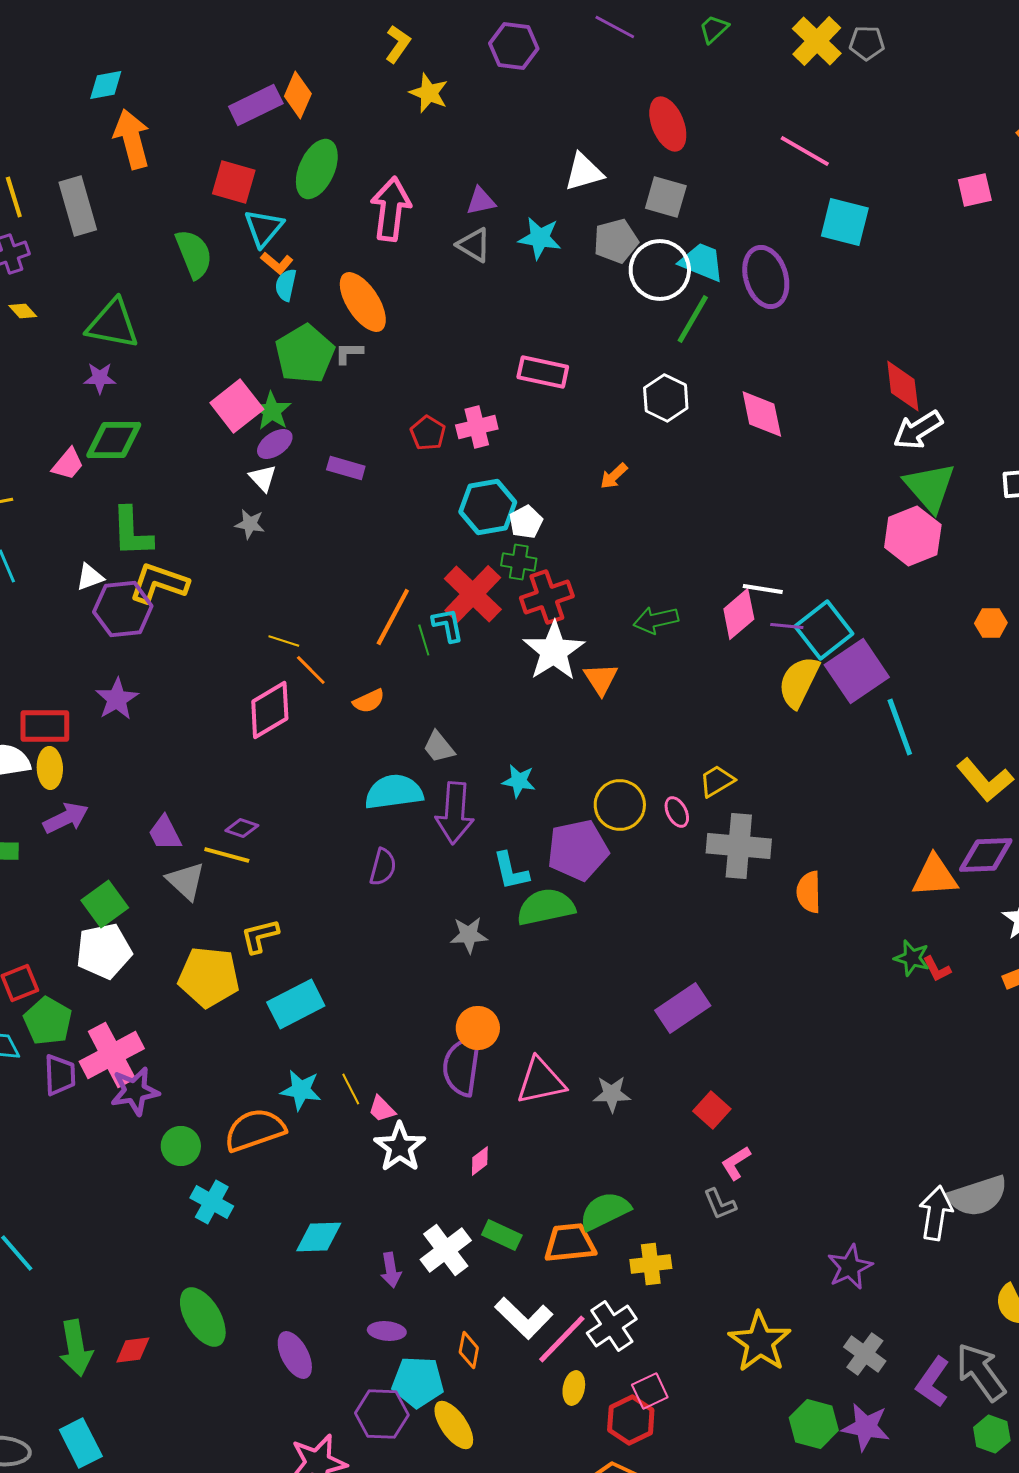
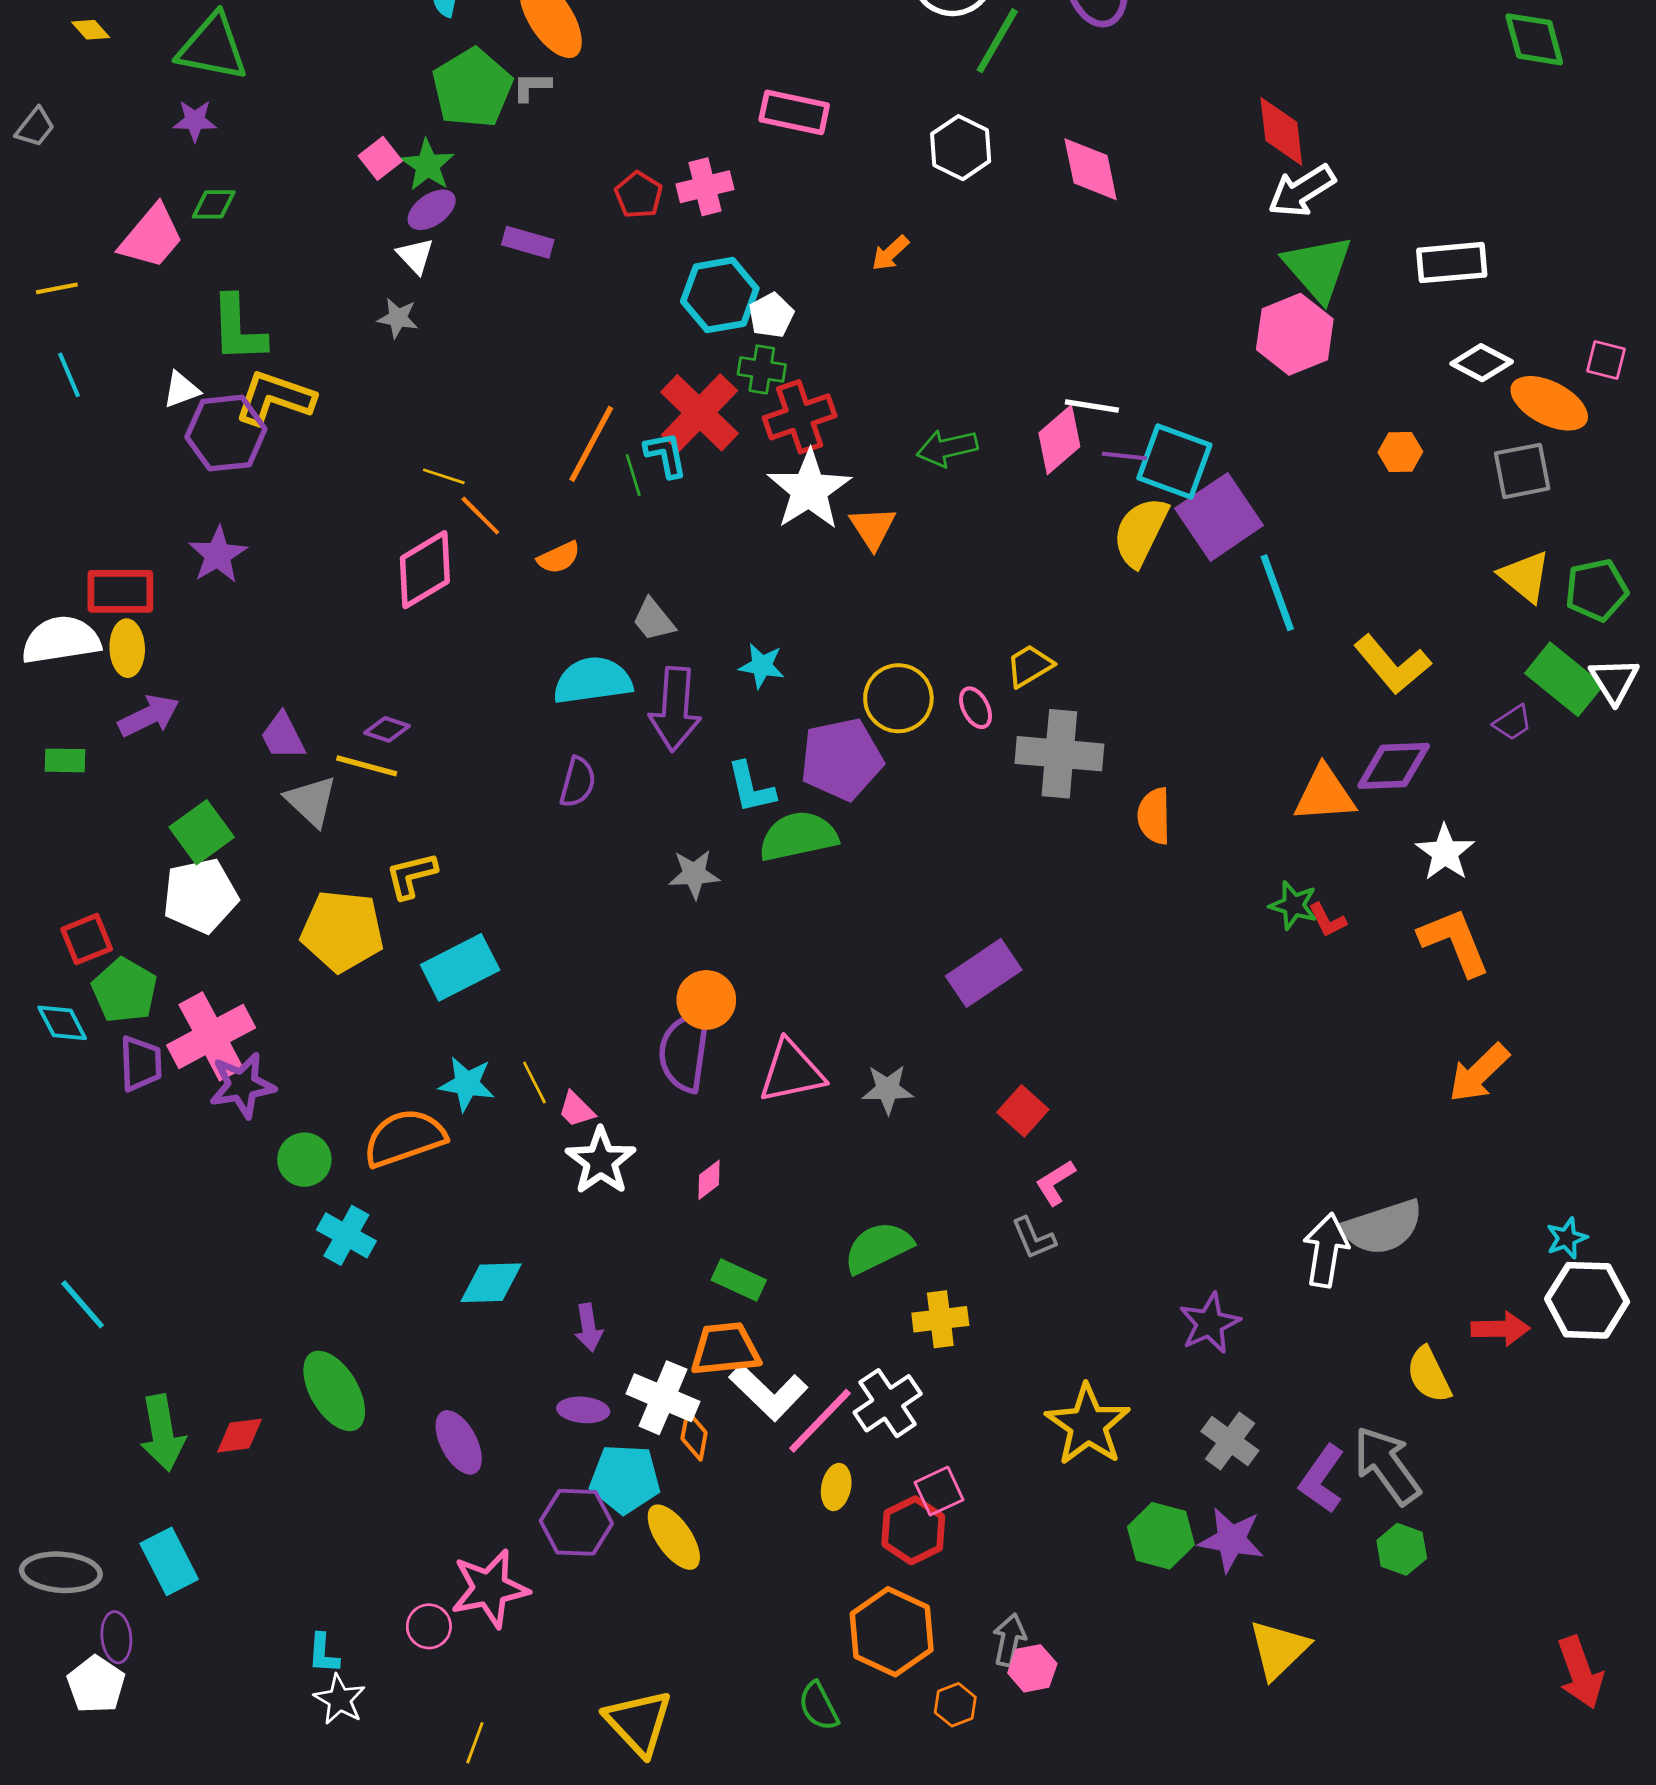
pink square: (237, 406) -> (380, 158), size x0.6
green diamond: (114, 440) -> (214, 204), size x0.6
pink trapezoid: (68, 464) -> (152, 237), size x1.5
cyan square: (824, 630) -> (1174, 461), turned -32
orange trapezoid: (570, 1243) -> (725, 1349), moved
white cross: (446, 1250) -> (663, 1398), moved, turned -30

